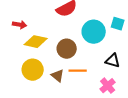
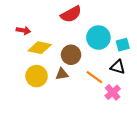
cyan square: (118, 24) -> (123, 45), moved, turned -32
orange line: (78, 71) -> (94, 77), moved, turned 36
brown triangle: (58, 76) -> (62, 74), moved, turned -48

